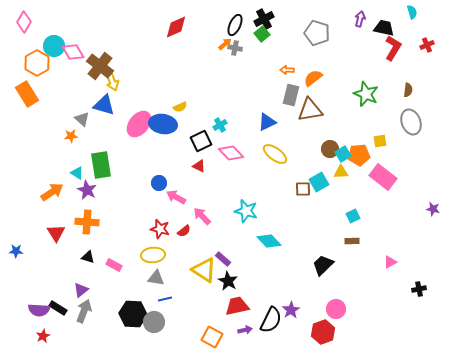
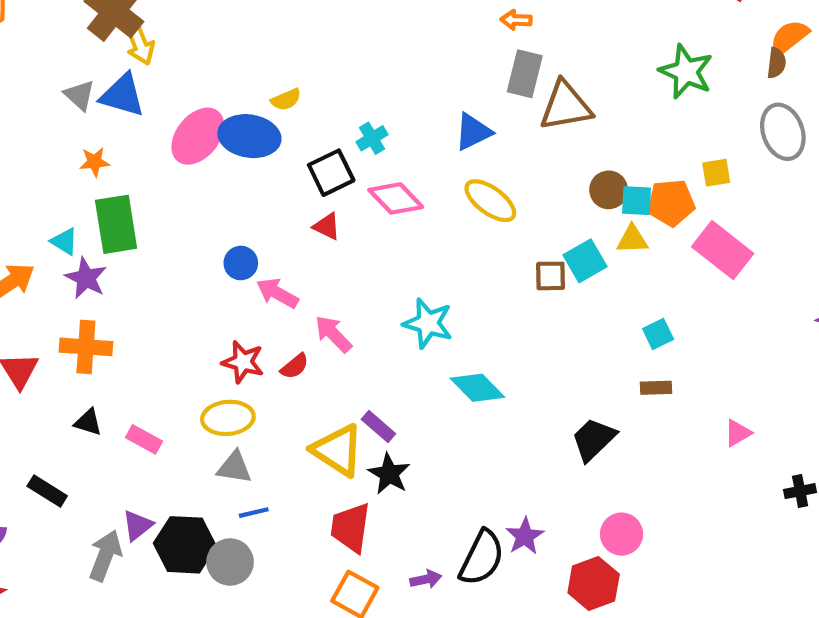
orange semicircle: (313, 78) -> (789, 37), moved
gray triangle: (82, 119) -> (79, 95), moved
orange star: (71, 136) -> (95, 162), moved
cyan square: (343, 154) -> (637, 201), turned 35
purple triangle: (81, 290) -> (138, 525), moved
red trapezoid: (237, 306) -> (350, 528), moved, turned -70
black rectangle: (58, 308) -> (47, 491), moved
gray arrow: (84, 311) -> (105, 556), moved

